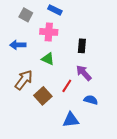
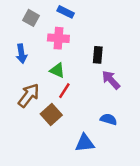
blue arrow: (18, 45) -> (21, 54), turned -98
purple arrow: (84, 73) -> (111, 80), moved
red line: (67, 86) -> (64, 91), moved

